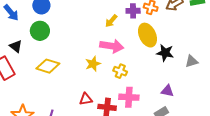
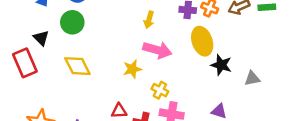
yellow arrow: (111, 21) -> (149, 20), moved, turned -32
yellow diamond: (48, 66) -> (77, 66), turned 40
yellow cross: (120, 71) -> (160, 90), moved

